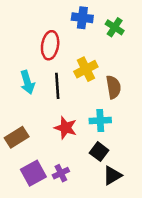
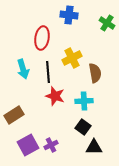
green cross: (115, 27) -> (107, 23), moved
red star: (66, 128) -> (55, 96), moved
black triangle: (112, 175) -> (94, 147), turned 30

